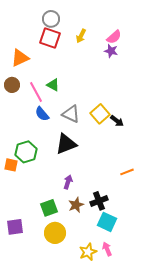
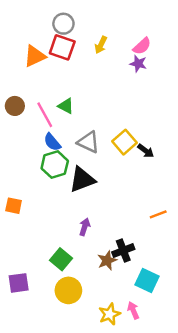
orange triangle: (20, 58) -> (35, 56), moved
green hexagon: (26, 152) -> (55, 165), moved
brown star: (76, 205) -> (107, 261), moved
green square: (49, 208) -> (61, 259), turned -30
cyan square: (107, 222) -> (147, 280), moved

